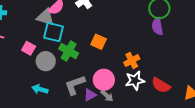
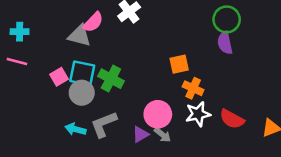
cyan square: (54, 32) -> (82, 73), moved
orange square: (99, 42) -> (179, 64), moved, turned -35
pink square: (29, 48) -> (59, 77), turned 32
orange cross: (132, 61) -> (193, 88), turned -35
gray L-shape: (75, 85) -> (104, 124), moved

